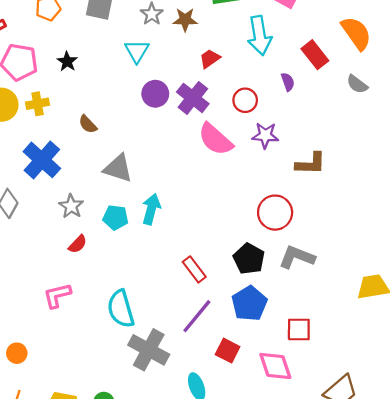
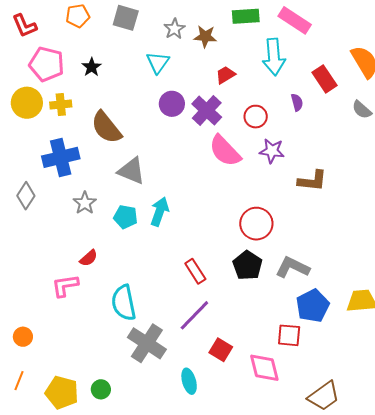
brown semicircle: (88, 124) -> (106, 127), size x1.8
blue cross: (42, 160) -> (61, 157), turned 30
red circle: (275, 213) -> (256, 224), moved
red semicircle: (78, 244) -> (89, 258), moved
blue pentagon: (249, 304) -> (313, 306), moved

